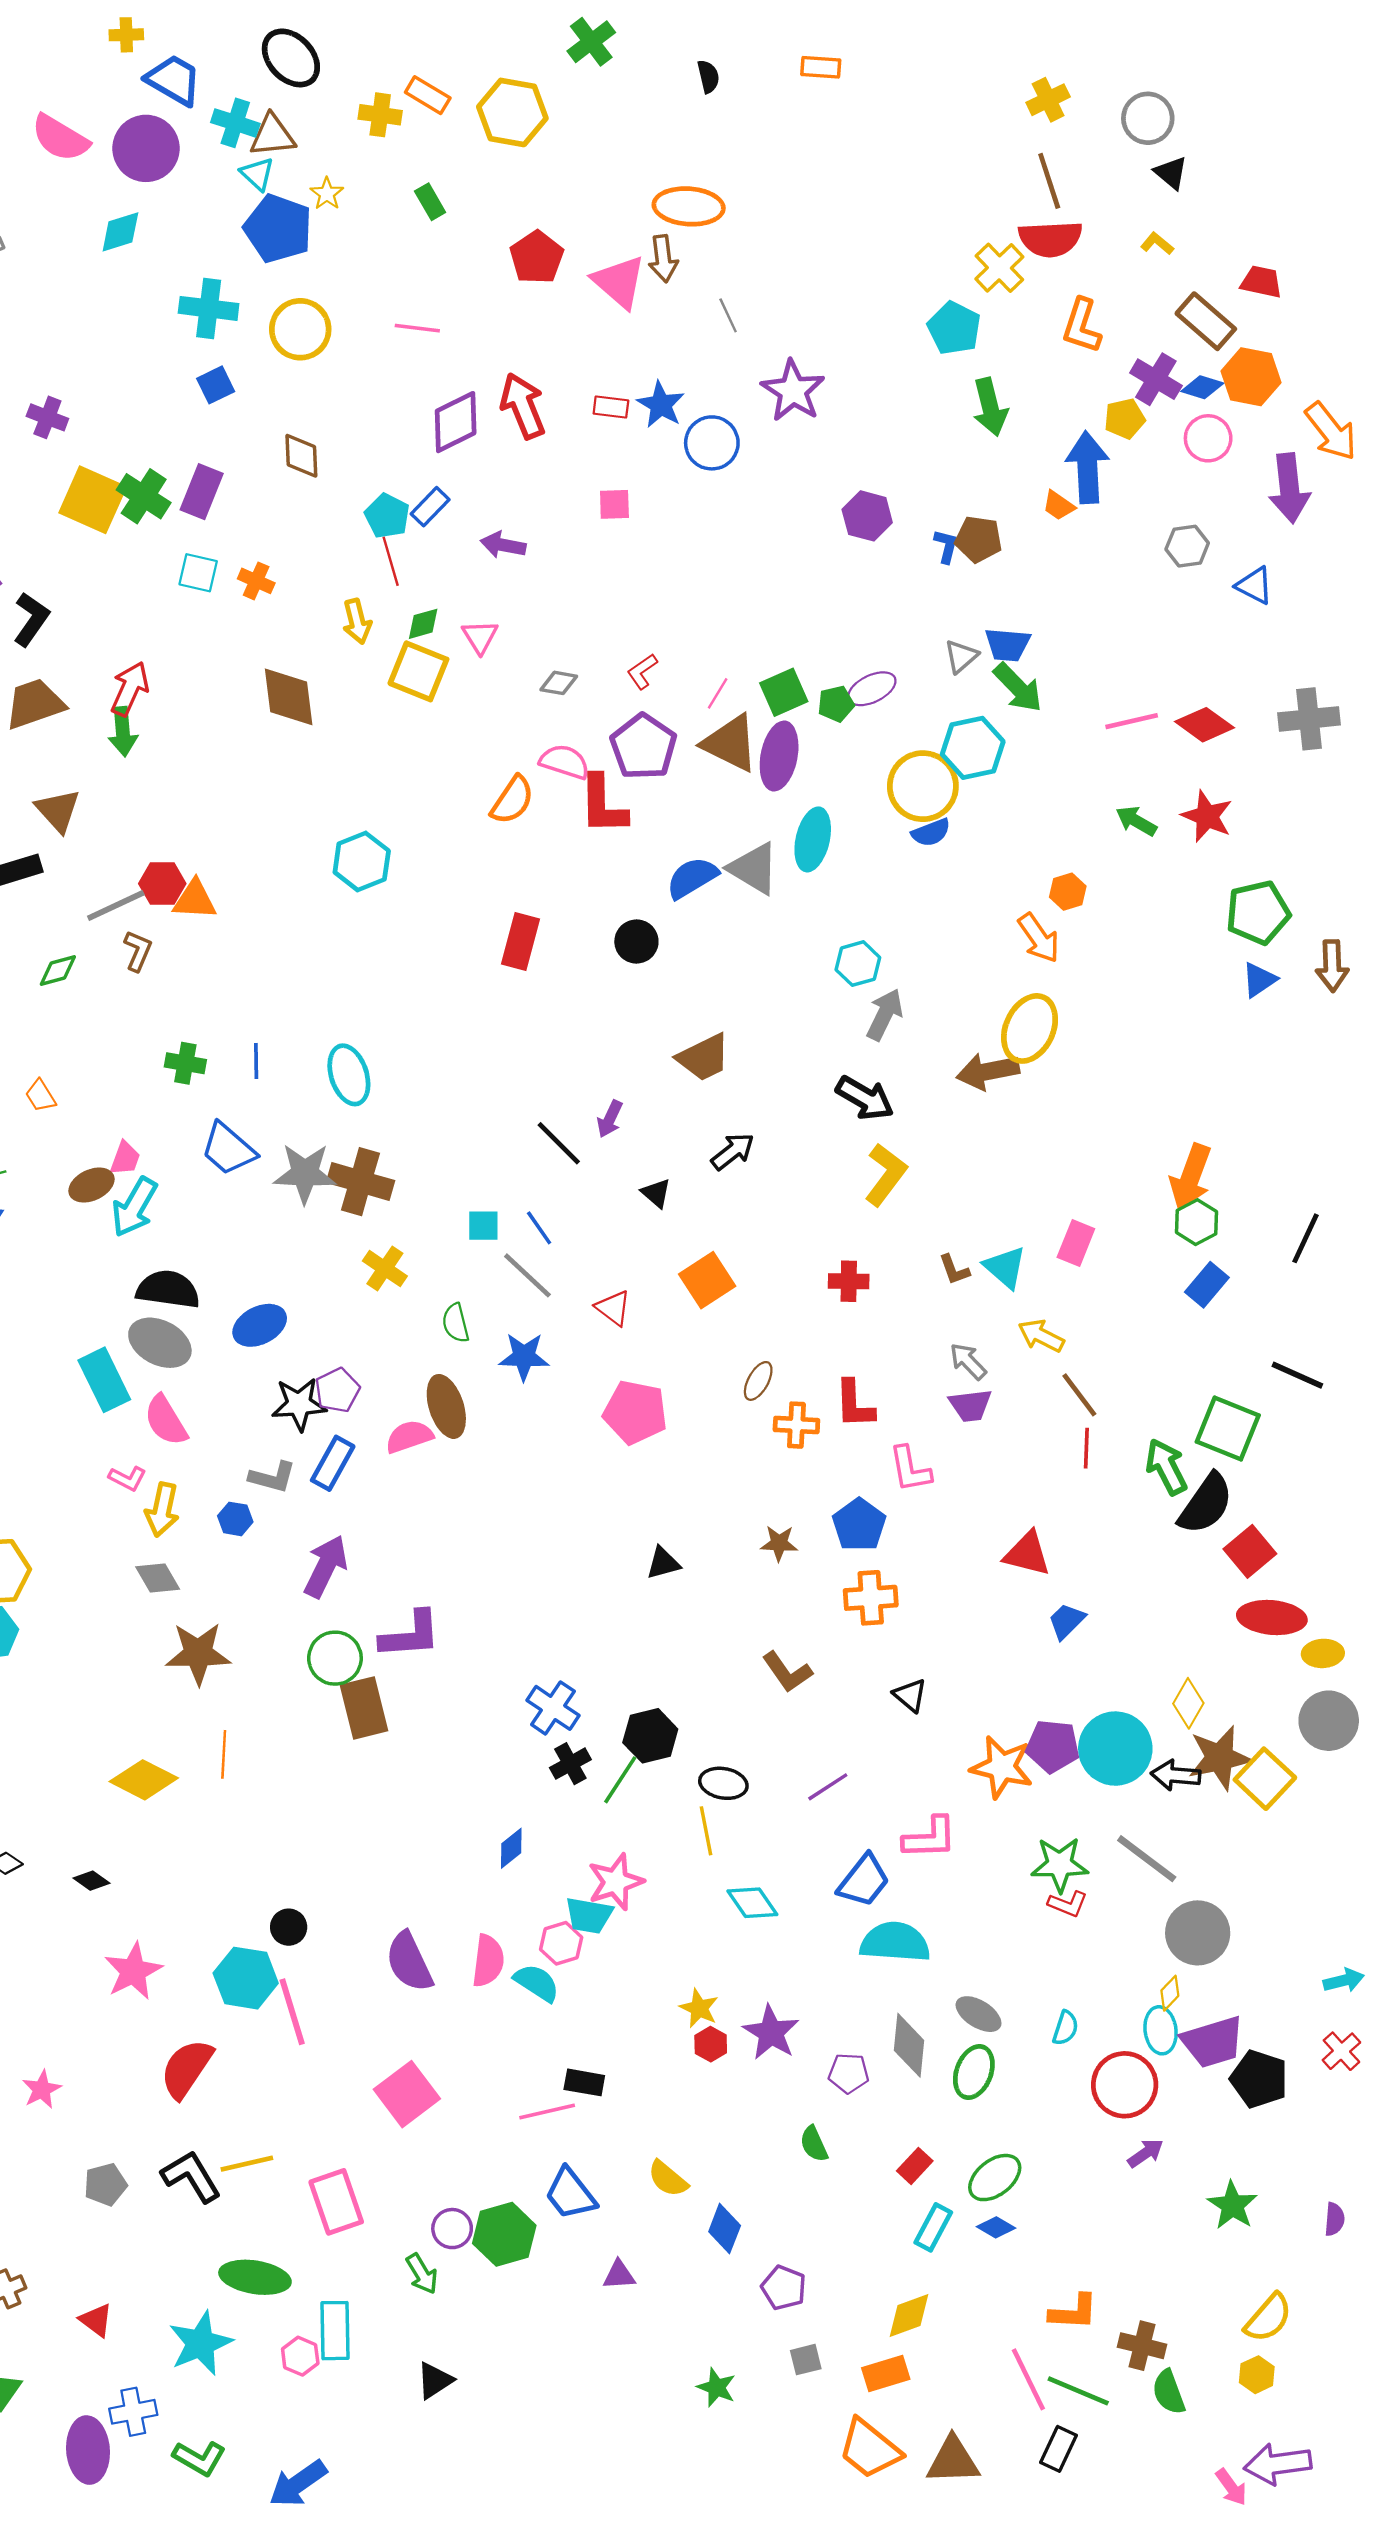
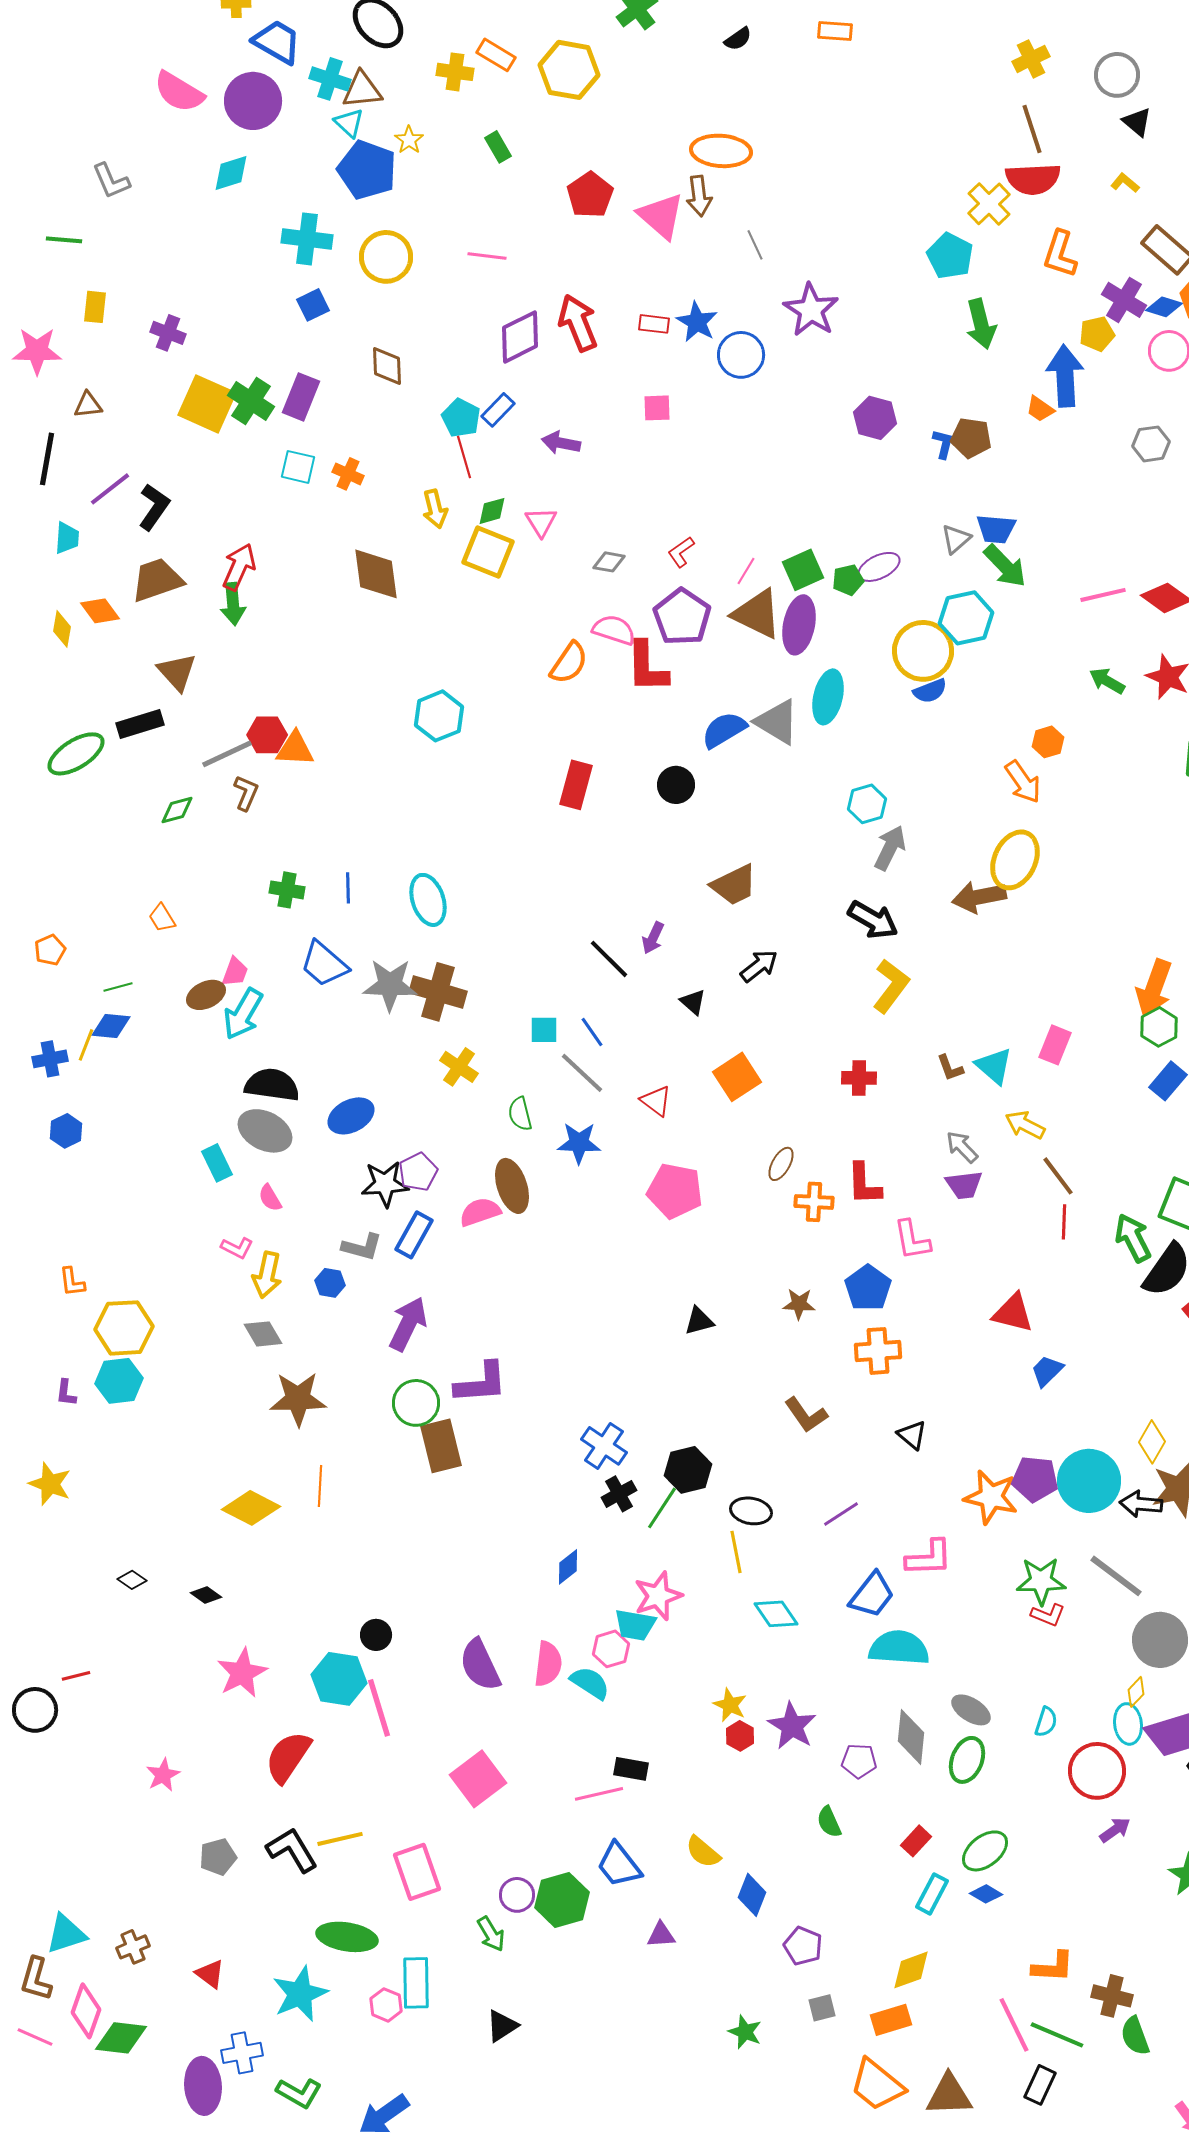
black semicircle: (708, 77) -> (738, 39), turned 68
cyan rectangle: (104, 1380) -> (217, 1163), size x0.7
pink semicircle: (166, 1420) -> (270, 1198), size x0.6

